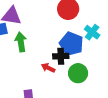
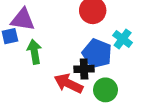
red arrow: (48, 68) -> (68, 83), size x1.6

